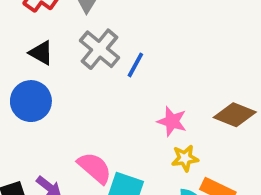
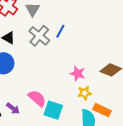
blue line: (135, 65) -> (60, 31), moved

